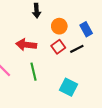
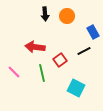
orange circle: (59, 26) -> (67, 16), moved
red square: (58, 47) -> (60, 60), moved

